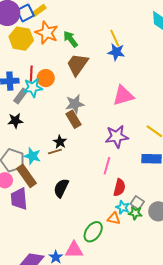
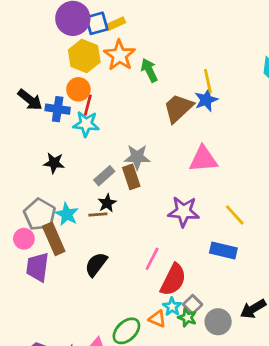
blue star: (116, 52) -> (206, 100), turned 30
brown trapezoid: (77, 64) -> (178, 108), moved
orange circle: (46, 78) -> (78, 89), moved
gray rectangle: (21, 96) -> (104, 176), moved
pink line: (107, 166) -> (152, 259), moved
red semicircle: (119, 188) -> (173, 280), size x1.4

